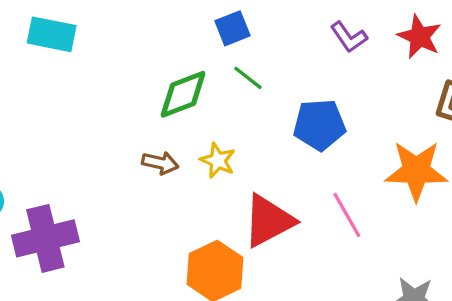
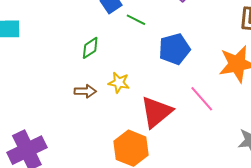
green line: (248, 78) -> (136, 20), moved
green diamond: (183, 94) -> (90, 48), size x0.7

